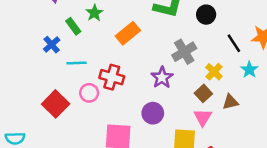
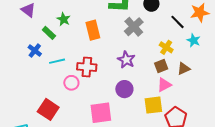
orange rectangle: (128, 33) -> (93, 30), turned -54
gray cross: (184, 52) -> (134, 27), moved
brown square: (203, 93) -> (161, 66), turned 32
red square: (56, 104) -> (48, 109), moved
pink triangle: (203, 117) -> (164, 85), turned 42

